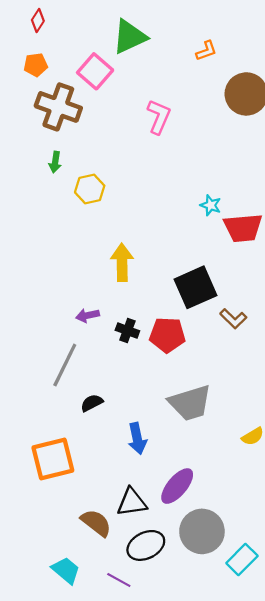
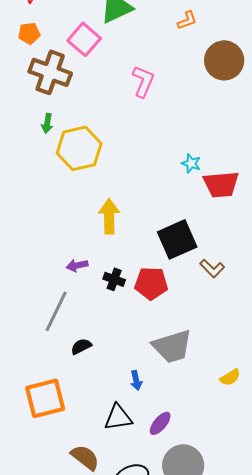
yellow hexagon: (90, 189) -> (79, 148), size x1.6
blue arrow: (137, 439) -> (136, 380), moved, size x0.7
purple ellipse: (177, 486) -> (160, 423), size x0.7
black triangle: (132, 502) -> (118, 417), moved

